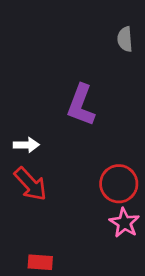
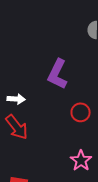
red circle: (119, 184) -> (81, 112), moved, size x0.7

